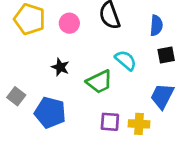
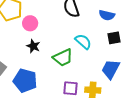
pink circle: (69, 23) -> (30, 23), moved
blue semicircle: (156, 25) -> (107, 15), turned 98

